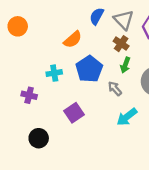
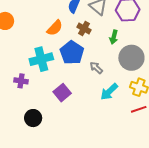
brown cross: (121, 44) -> (84, 29), moved
green arrow: (125, 65) -> (114, 37), moved
cyan cross: (54, 73) -> (41, 59), size x1.6

